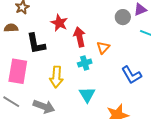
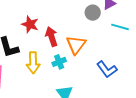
orange triangle: (103, 48) -> (76, 45), size x1.5
yellow arrow: (56, 77) -> (33, 63), moved

